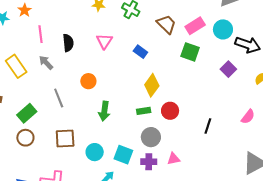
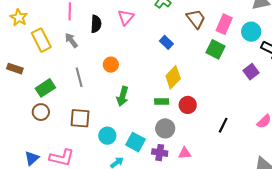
pink rectangle: (195, 26) -> (224, 24), turned -42
pink triangle: (104, 41) -> (126, 17), moved

